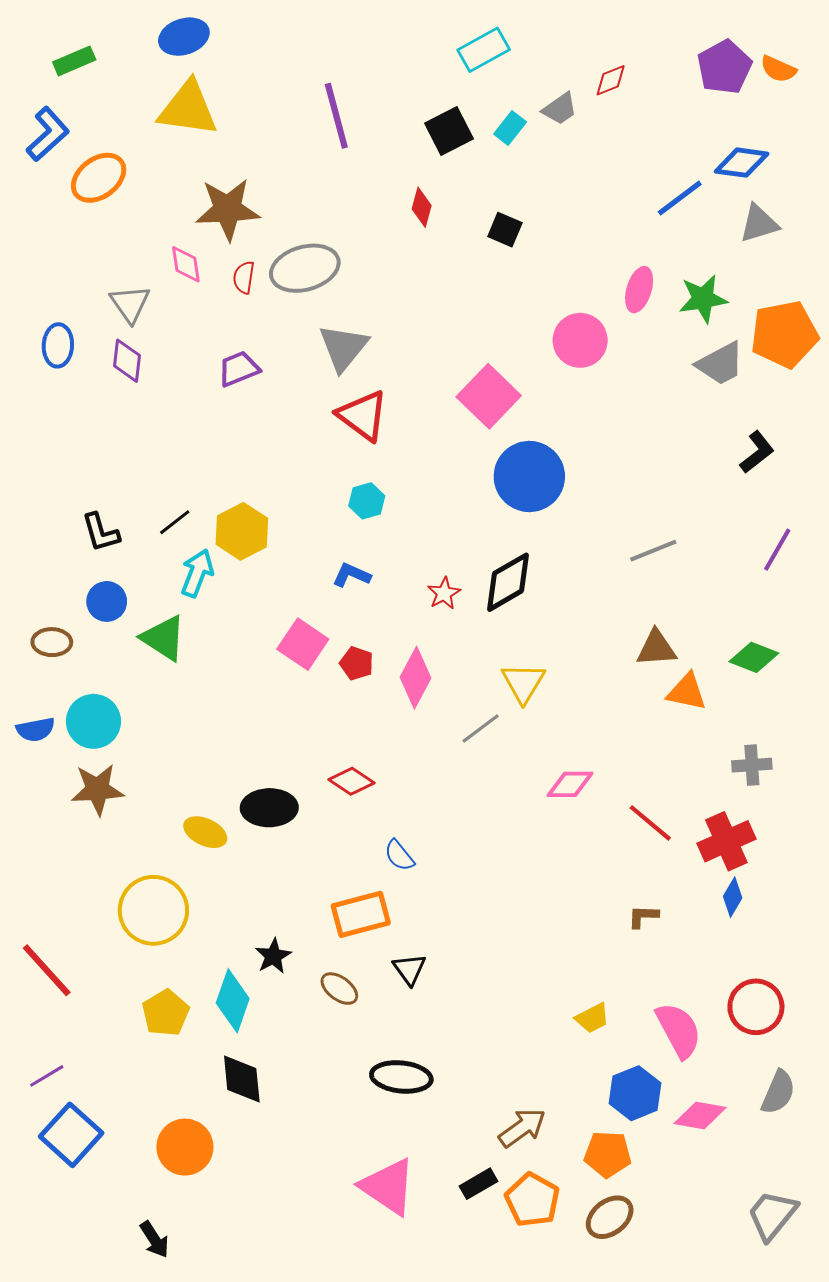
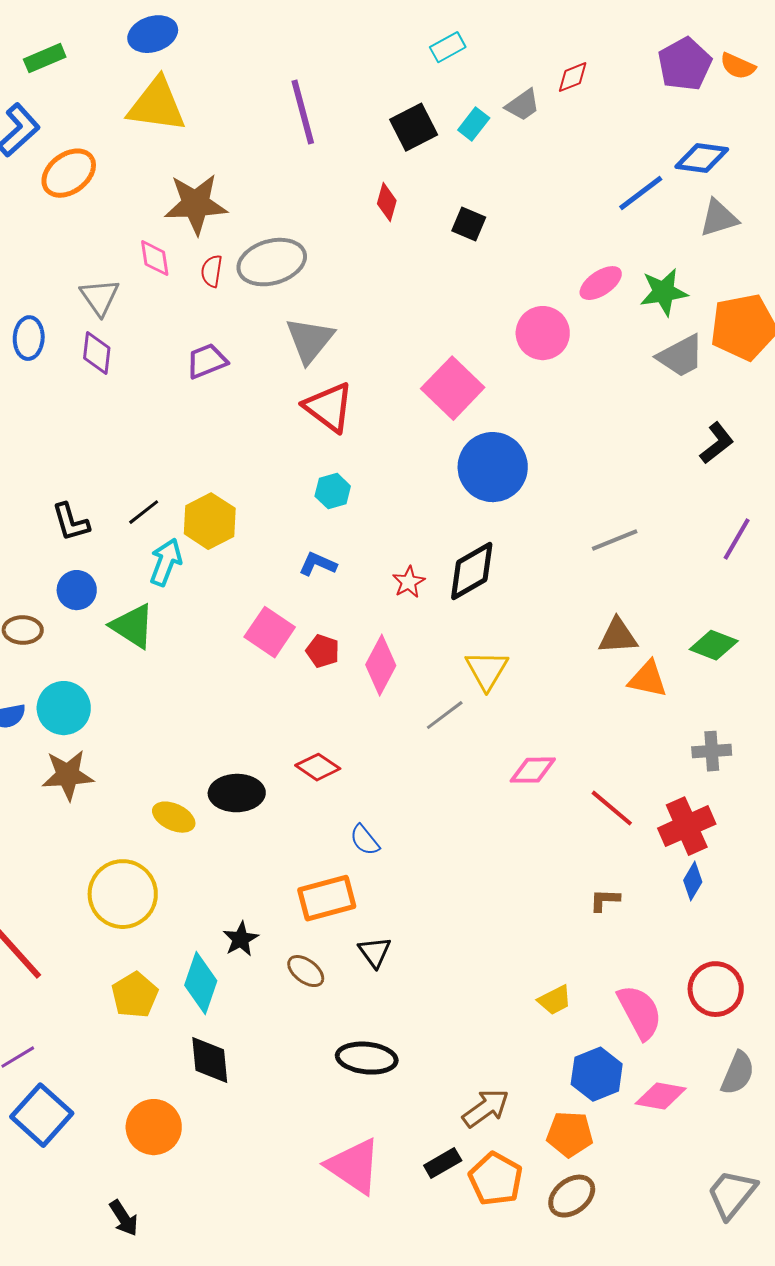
cyan rectangle: (484, 50) -> (448, 47), size x0.7
pink ellipse: (639, 290) -> (601, 283), turned 39

